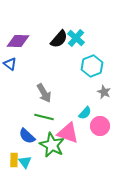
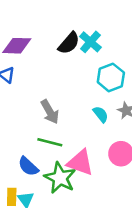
cyan semicircle: (85, 113) -> (101, 114), moved, turned -80

